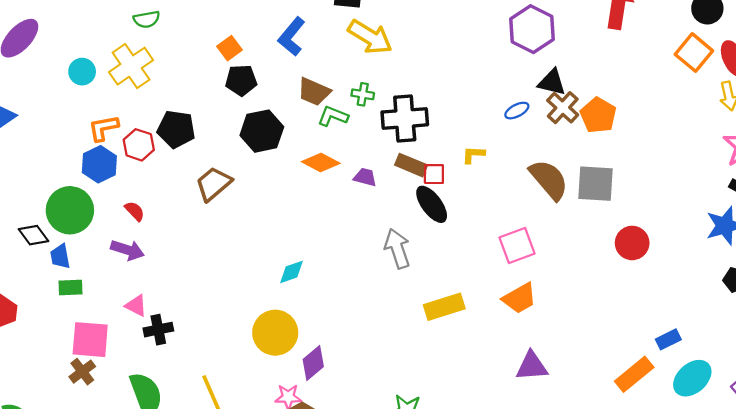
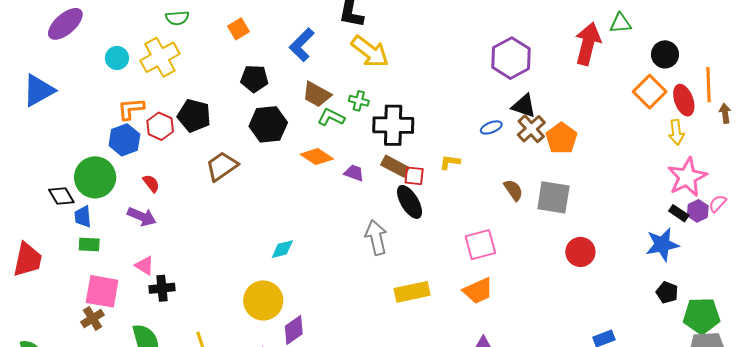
orange square: (229, 48) -> (238, 29), moved
brown semicircle: (549, 180) -> (513, 190), size x0.6

